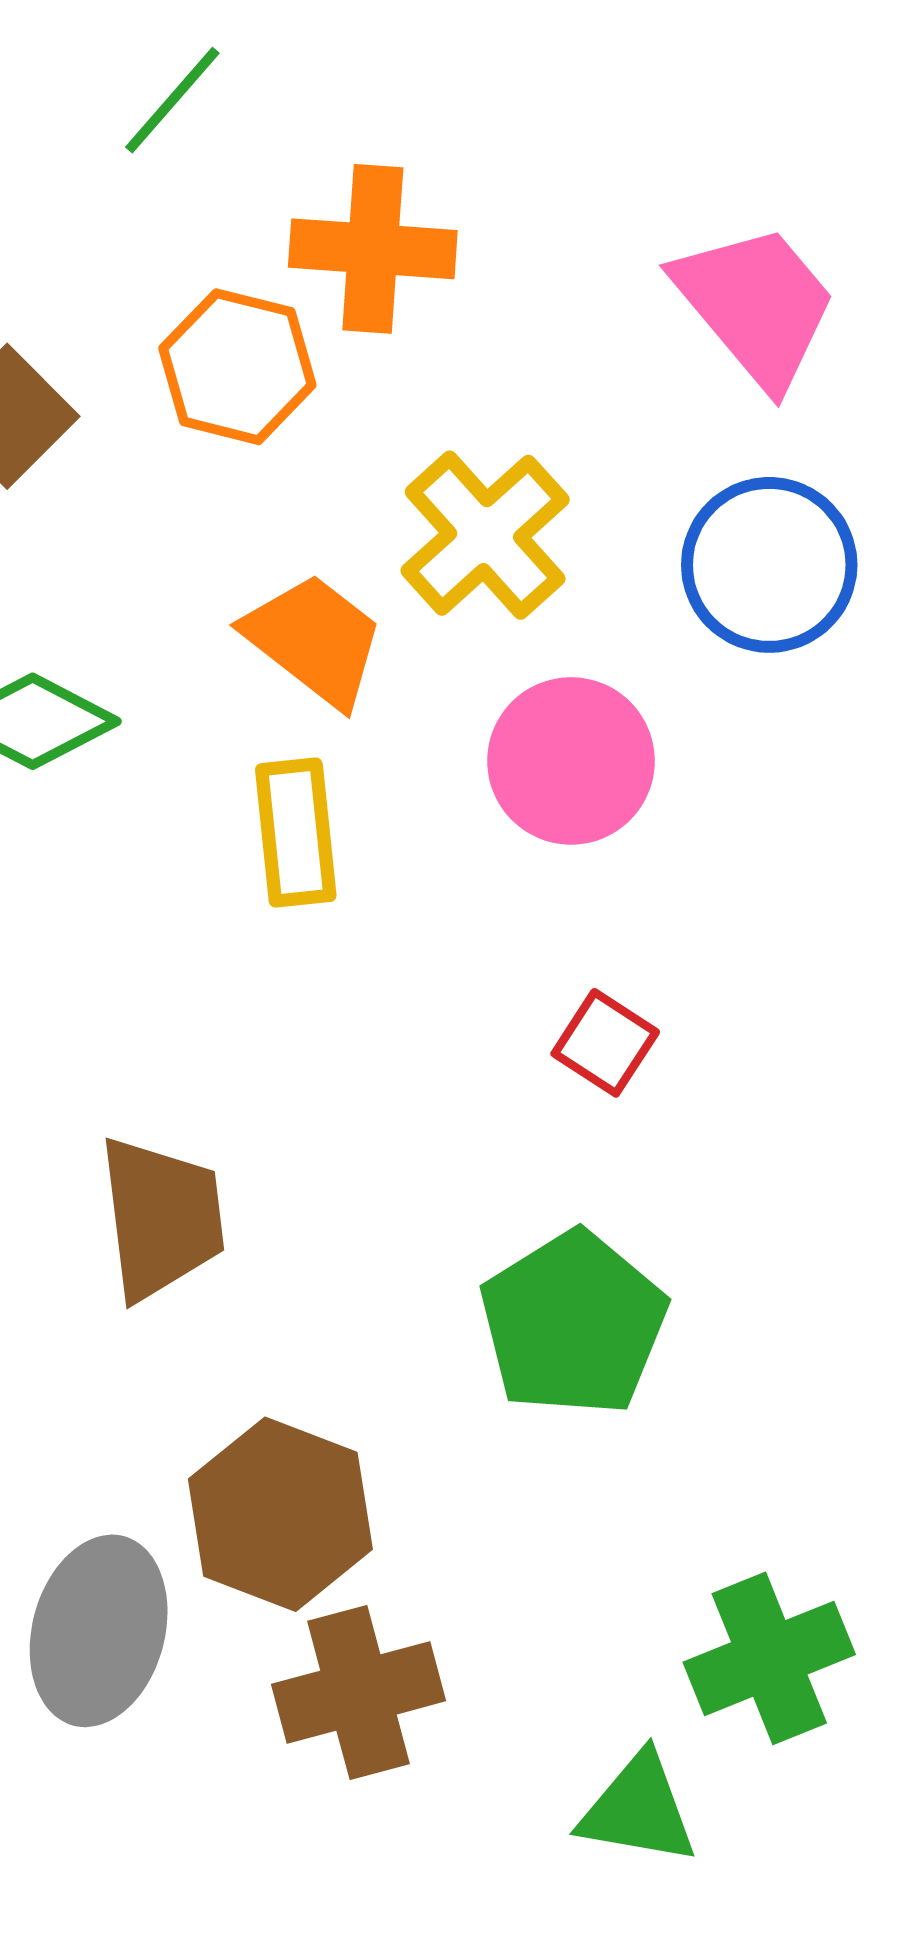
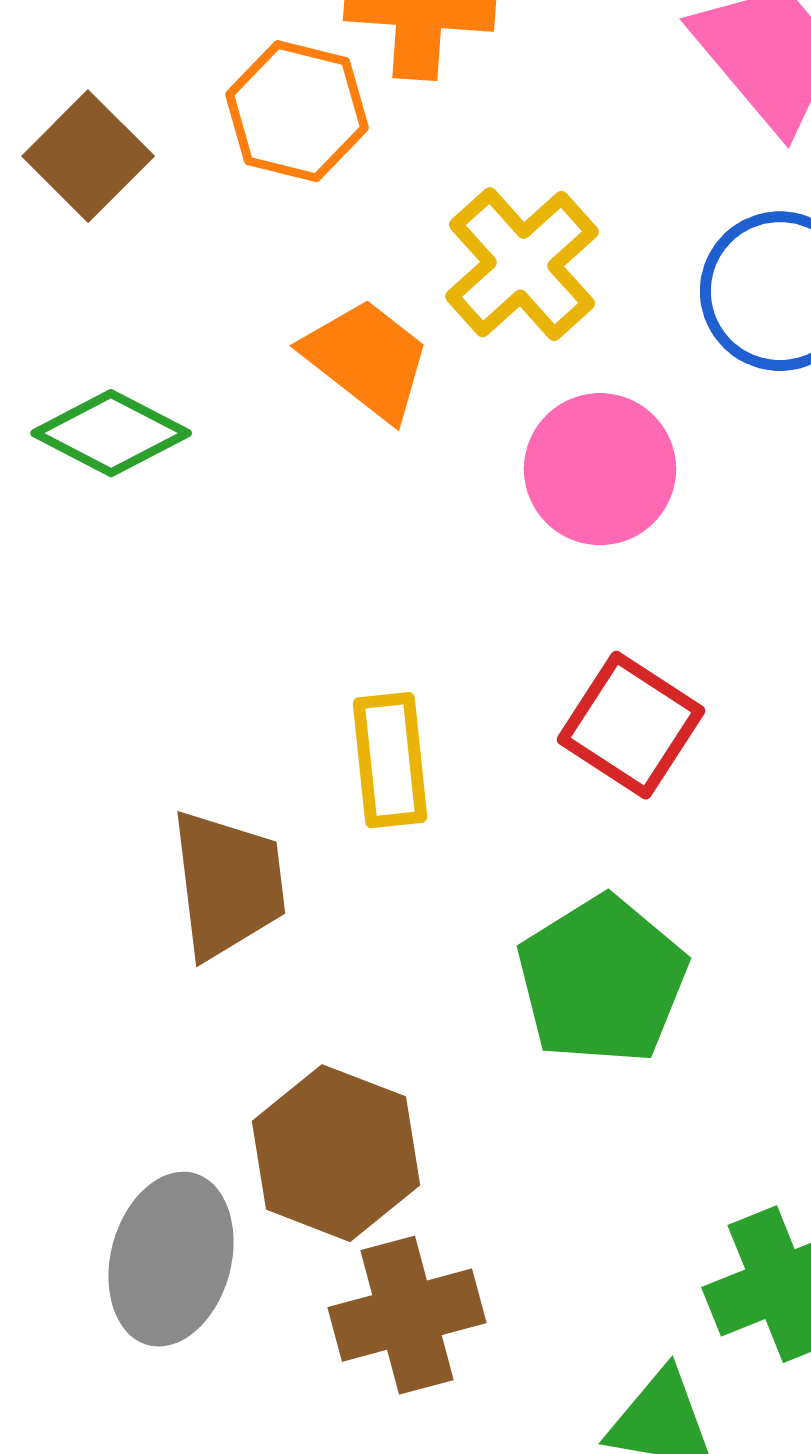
yellow rectangle: (296, 833) -> (390, 760), moved
red square: (605, 1043) -> (631, 725), size x1.5

